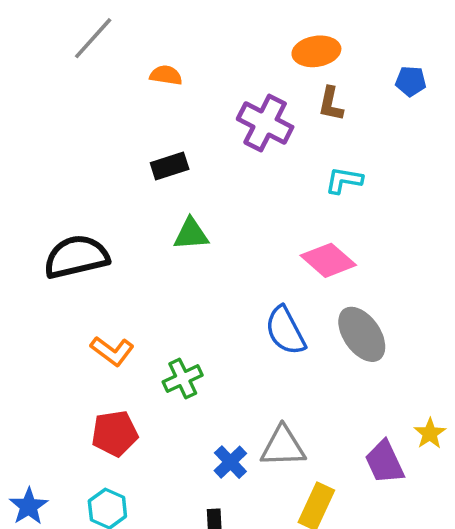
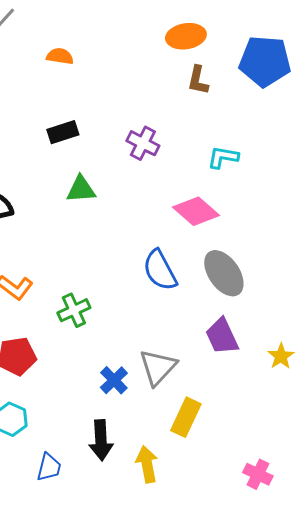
blue pentagon: (411, 81) -> (265, 61), size x2.0
purple cross: (265, 123) -> (143, 143), moved, size x0.7
cyan L-shape: (344, 180) -> (223, 157), moved
gray triangle: (283, 447) -> (158, 367), turned -45
purple trapezoid: (384, 462) -> (222, 336), moved

